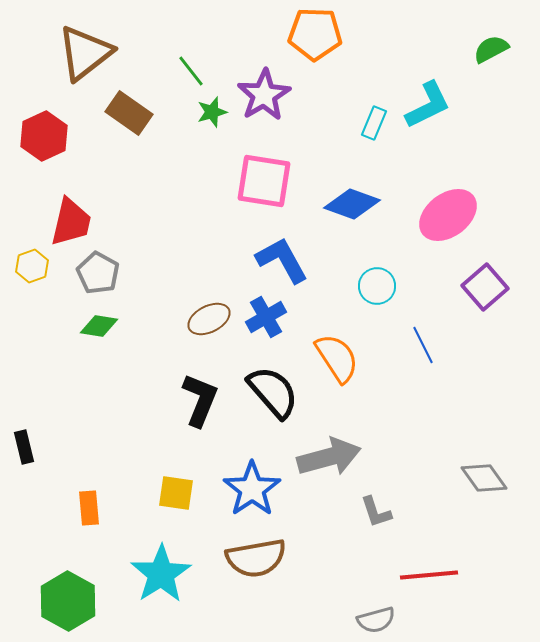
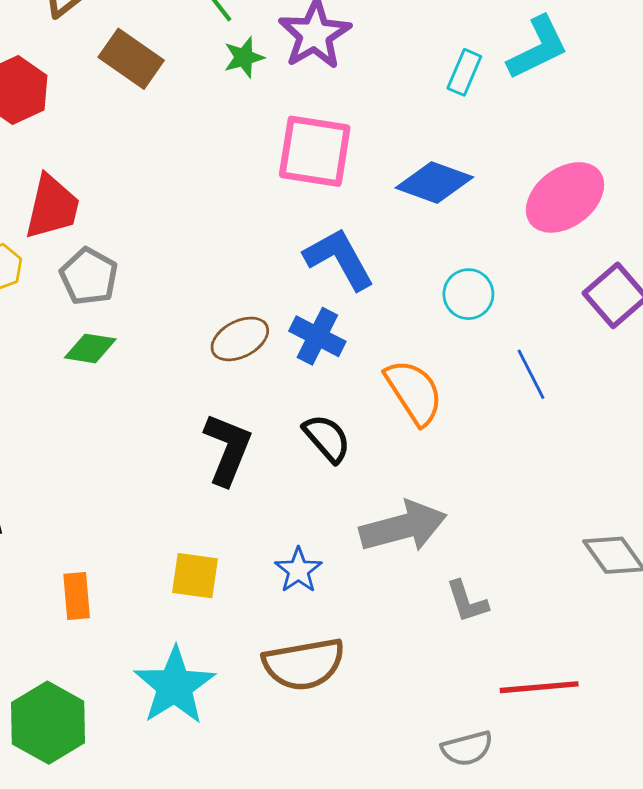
blue cross: (266, 317) -> (317, 336), turned -33
black semicircle: (273, 392) -> (327, 438), size x0.7
blue star: (252, 489) -> (298, 570), size x0.6

